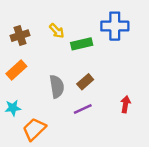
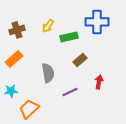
yellow arrow: (57, 31) -> (48, 26), turned 80
brown rectangle: (85, 82) -> (80, 60), moved
red arrow: (125, 104) -> (99, 82), moved

